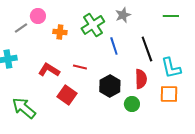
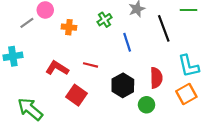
green cross: (93, 25) -> (104, 20), size x0.6
black line: (147, 49) -> (164, 28), moved
orange square: (169, 94) -> (186, 94), turned -30

